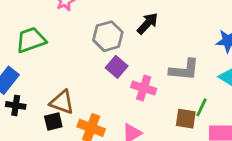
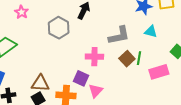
purple square: (117, 67) -> (81, 78), moved
brown square: (186, 119) -> (127, 59), moved, turned -35

